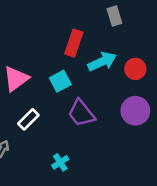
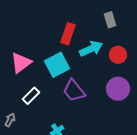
gray rectangle: (114, 16) -> (110, 20), moved
cyan square: (60, 81) -> (57, 65), size x1.4

